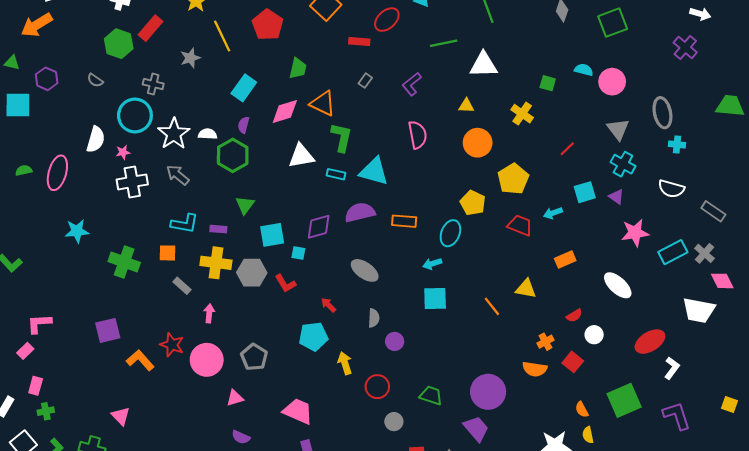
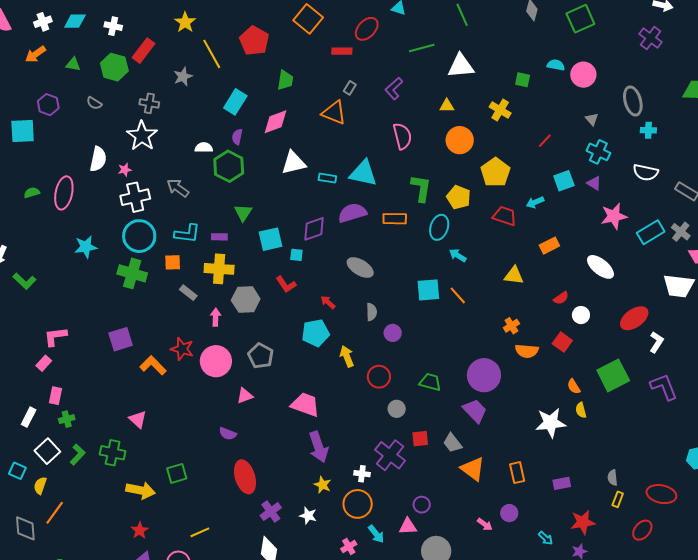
orange arrow: (37, 25) -> (36, 54), size x0.7
green triangle: (12, 63) -> (73, 64), moved
orange triangle: (323, 103) -> (334, 113), moved
cyan circle: (135, 115) -> (139, 236), moved
gray triangle: (618, 129) -> (592, 119), size x0.6
white star: (174, 134) -> (142, 136), moved
green L-shape: (342, 137) -> (421, 188), moved
cyan arrow: (432, 264) -> (458, 255), moved, turned 54
gray hexagon: (252, 273) -> (246, 300), moved
orange line: (492, 306) -> (458, 295), moved
orange cross: (545, 342) -> (511, 326), moved
purple semicircle: (241, 437) -> (228, 434), moved

